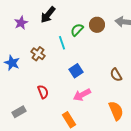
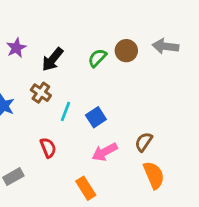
black arrow: (48, 15) -> (52, 59), moved
cyan line: (62, 43) -> (66, 111), moved, turned 40
brown semicircle: (116, 75) -> (144, 142), moved, turned 64

